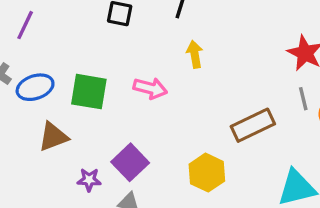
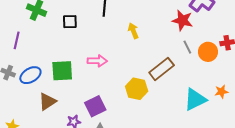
yellow arrow: (195, 54) -> (133, 31), moved
purple square: (130, 162) -> (95, 106), turned 30
yellow hexagon: (207, 173) -> (137, 89), moved

